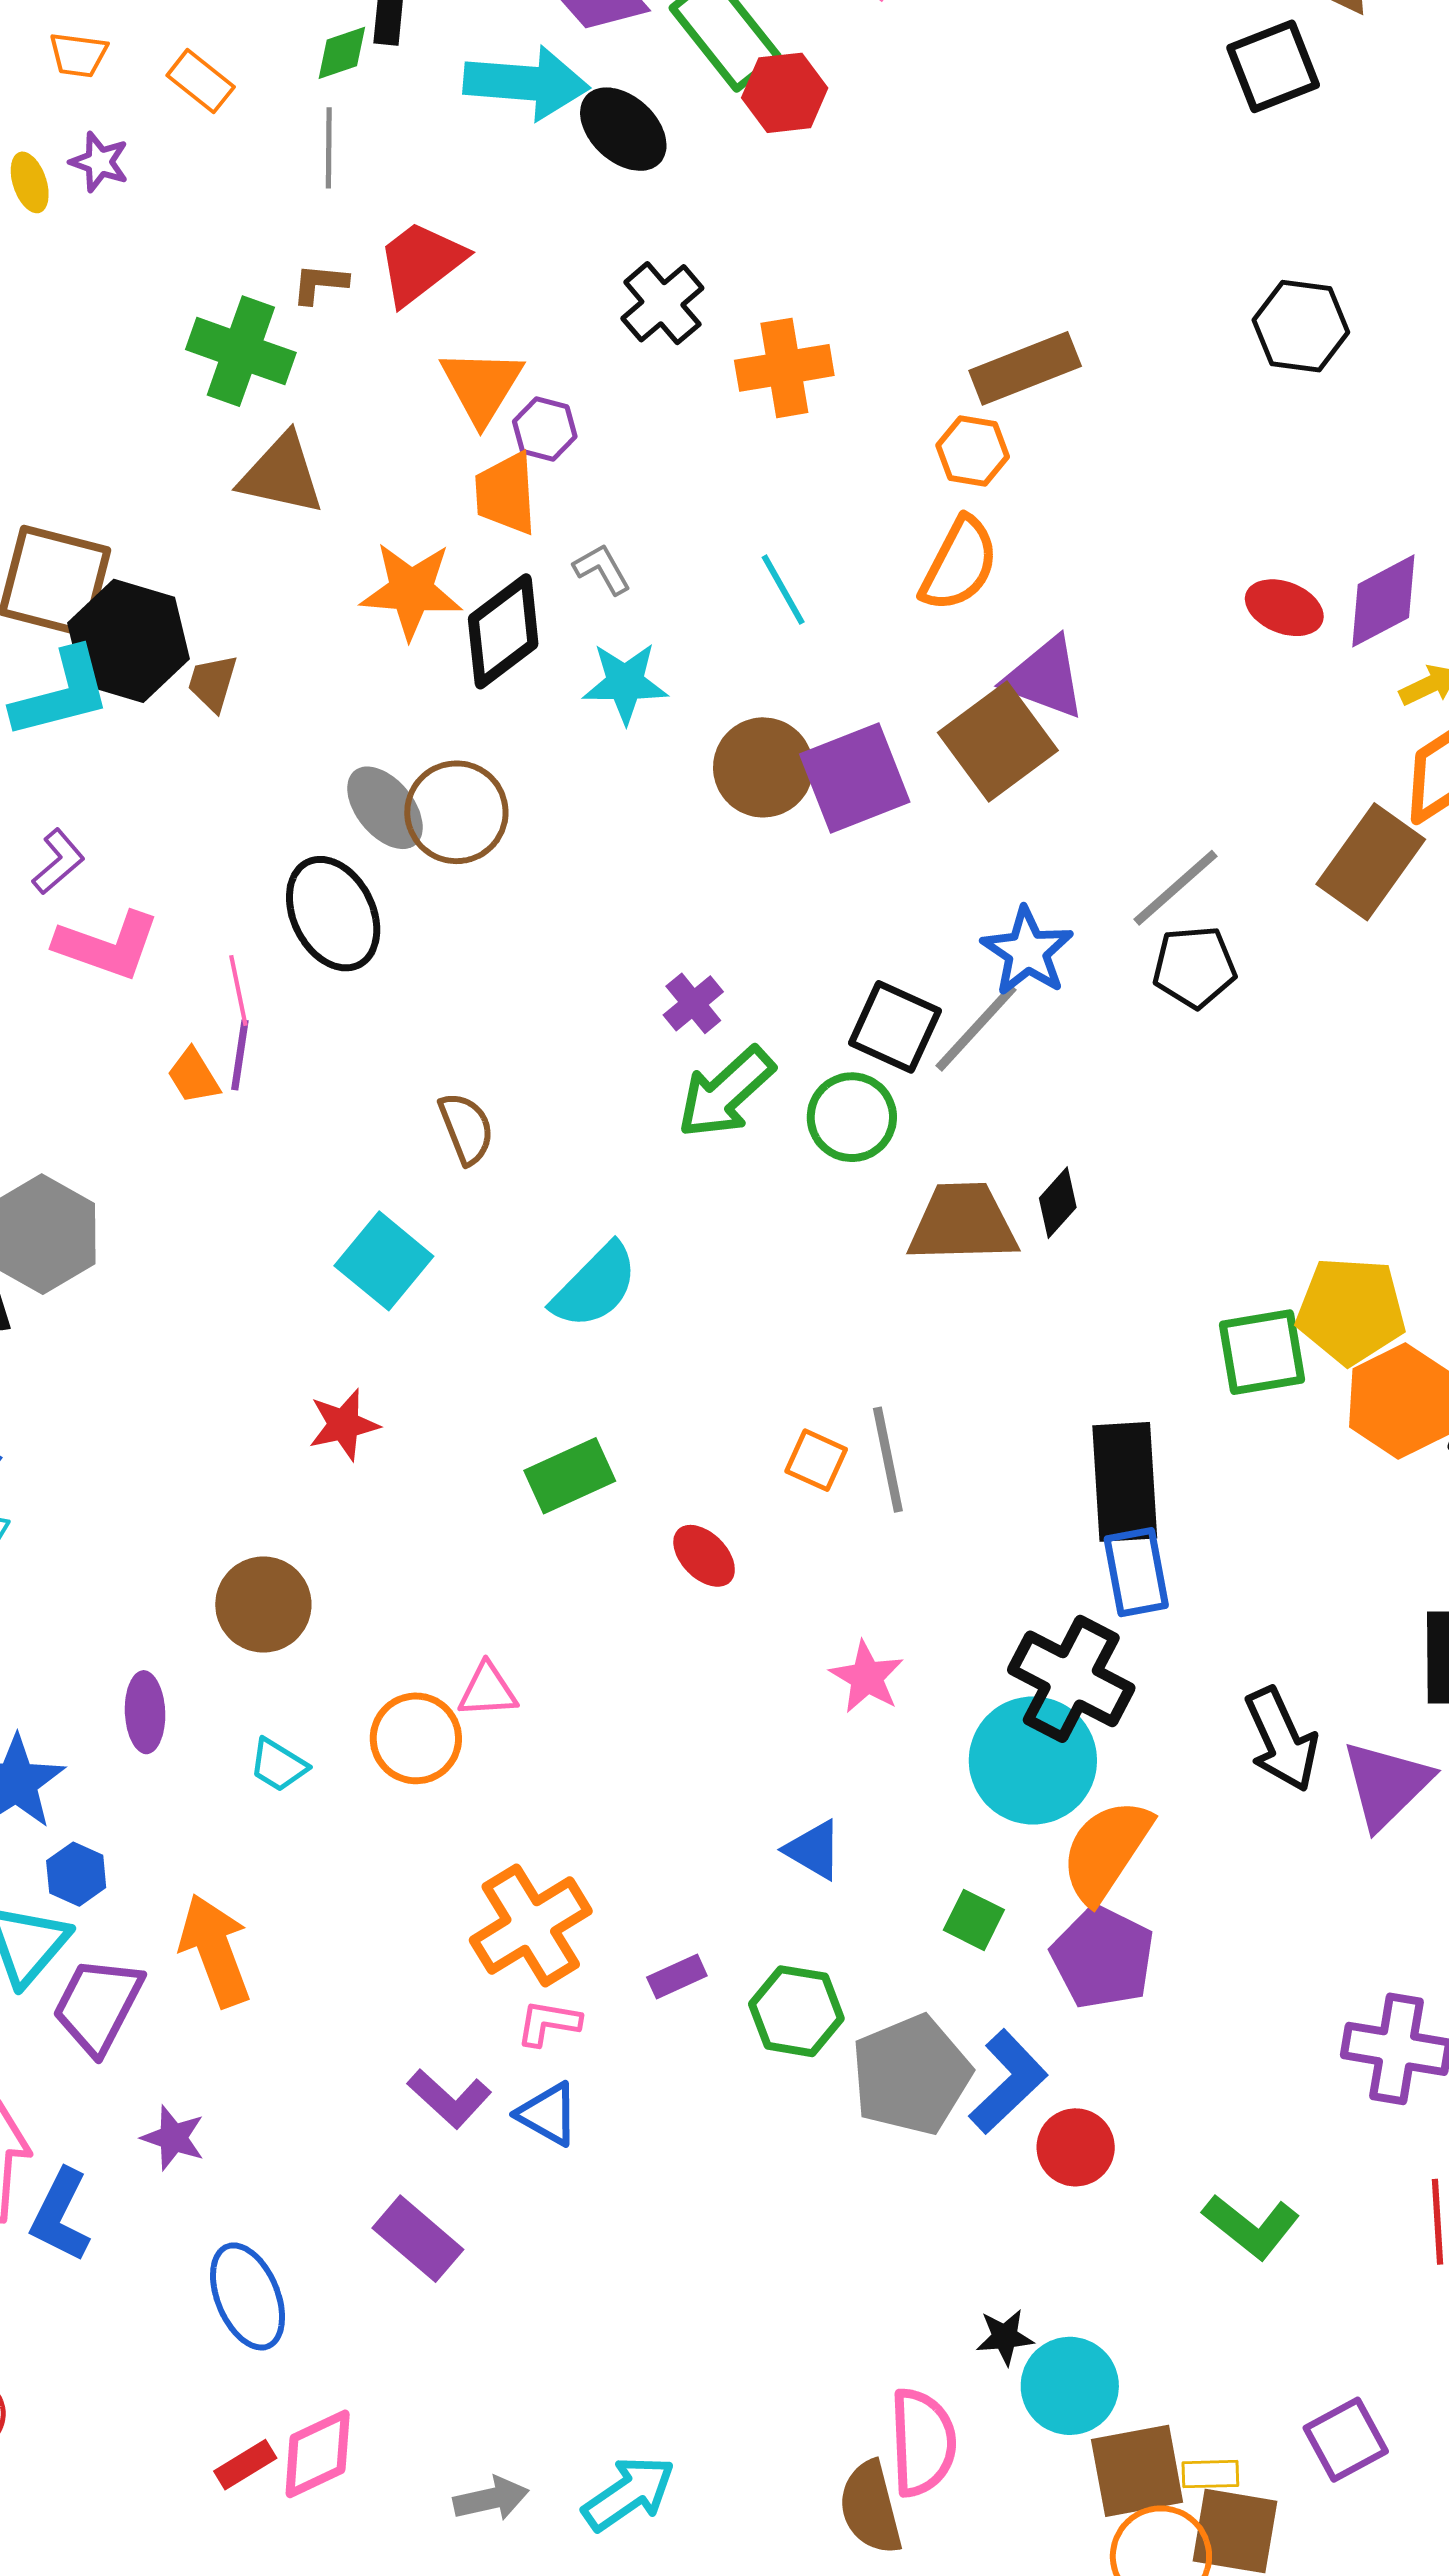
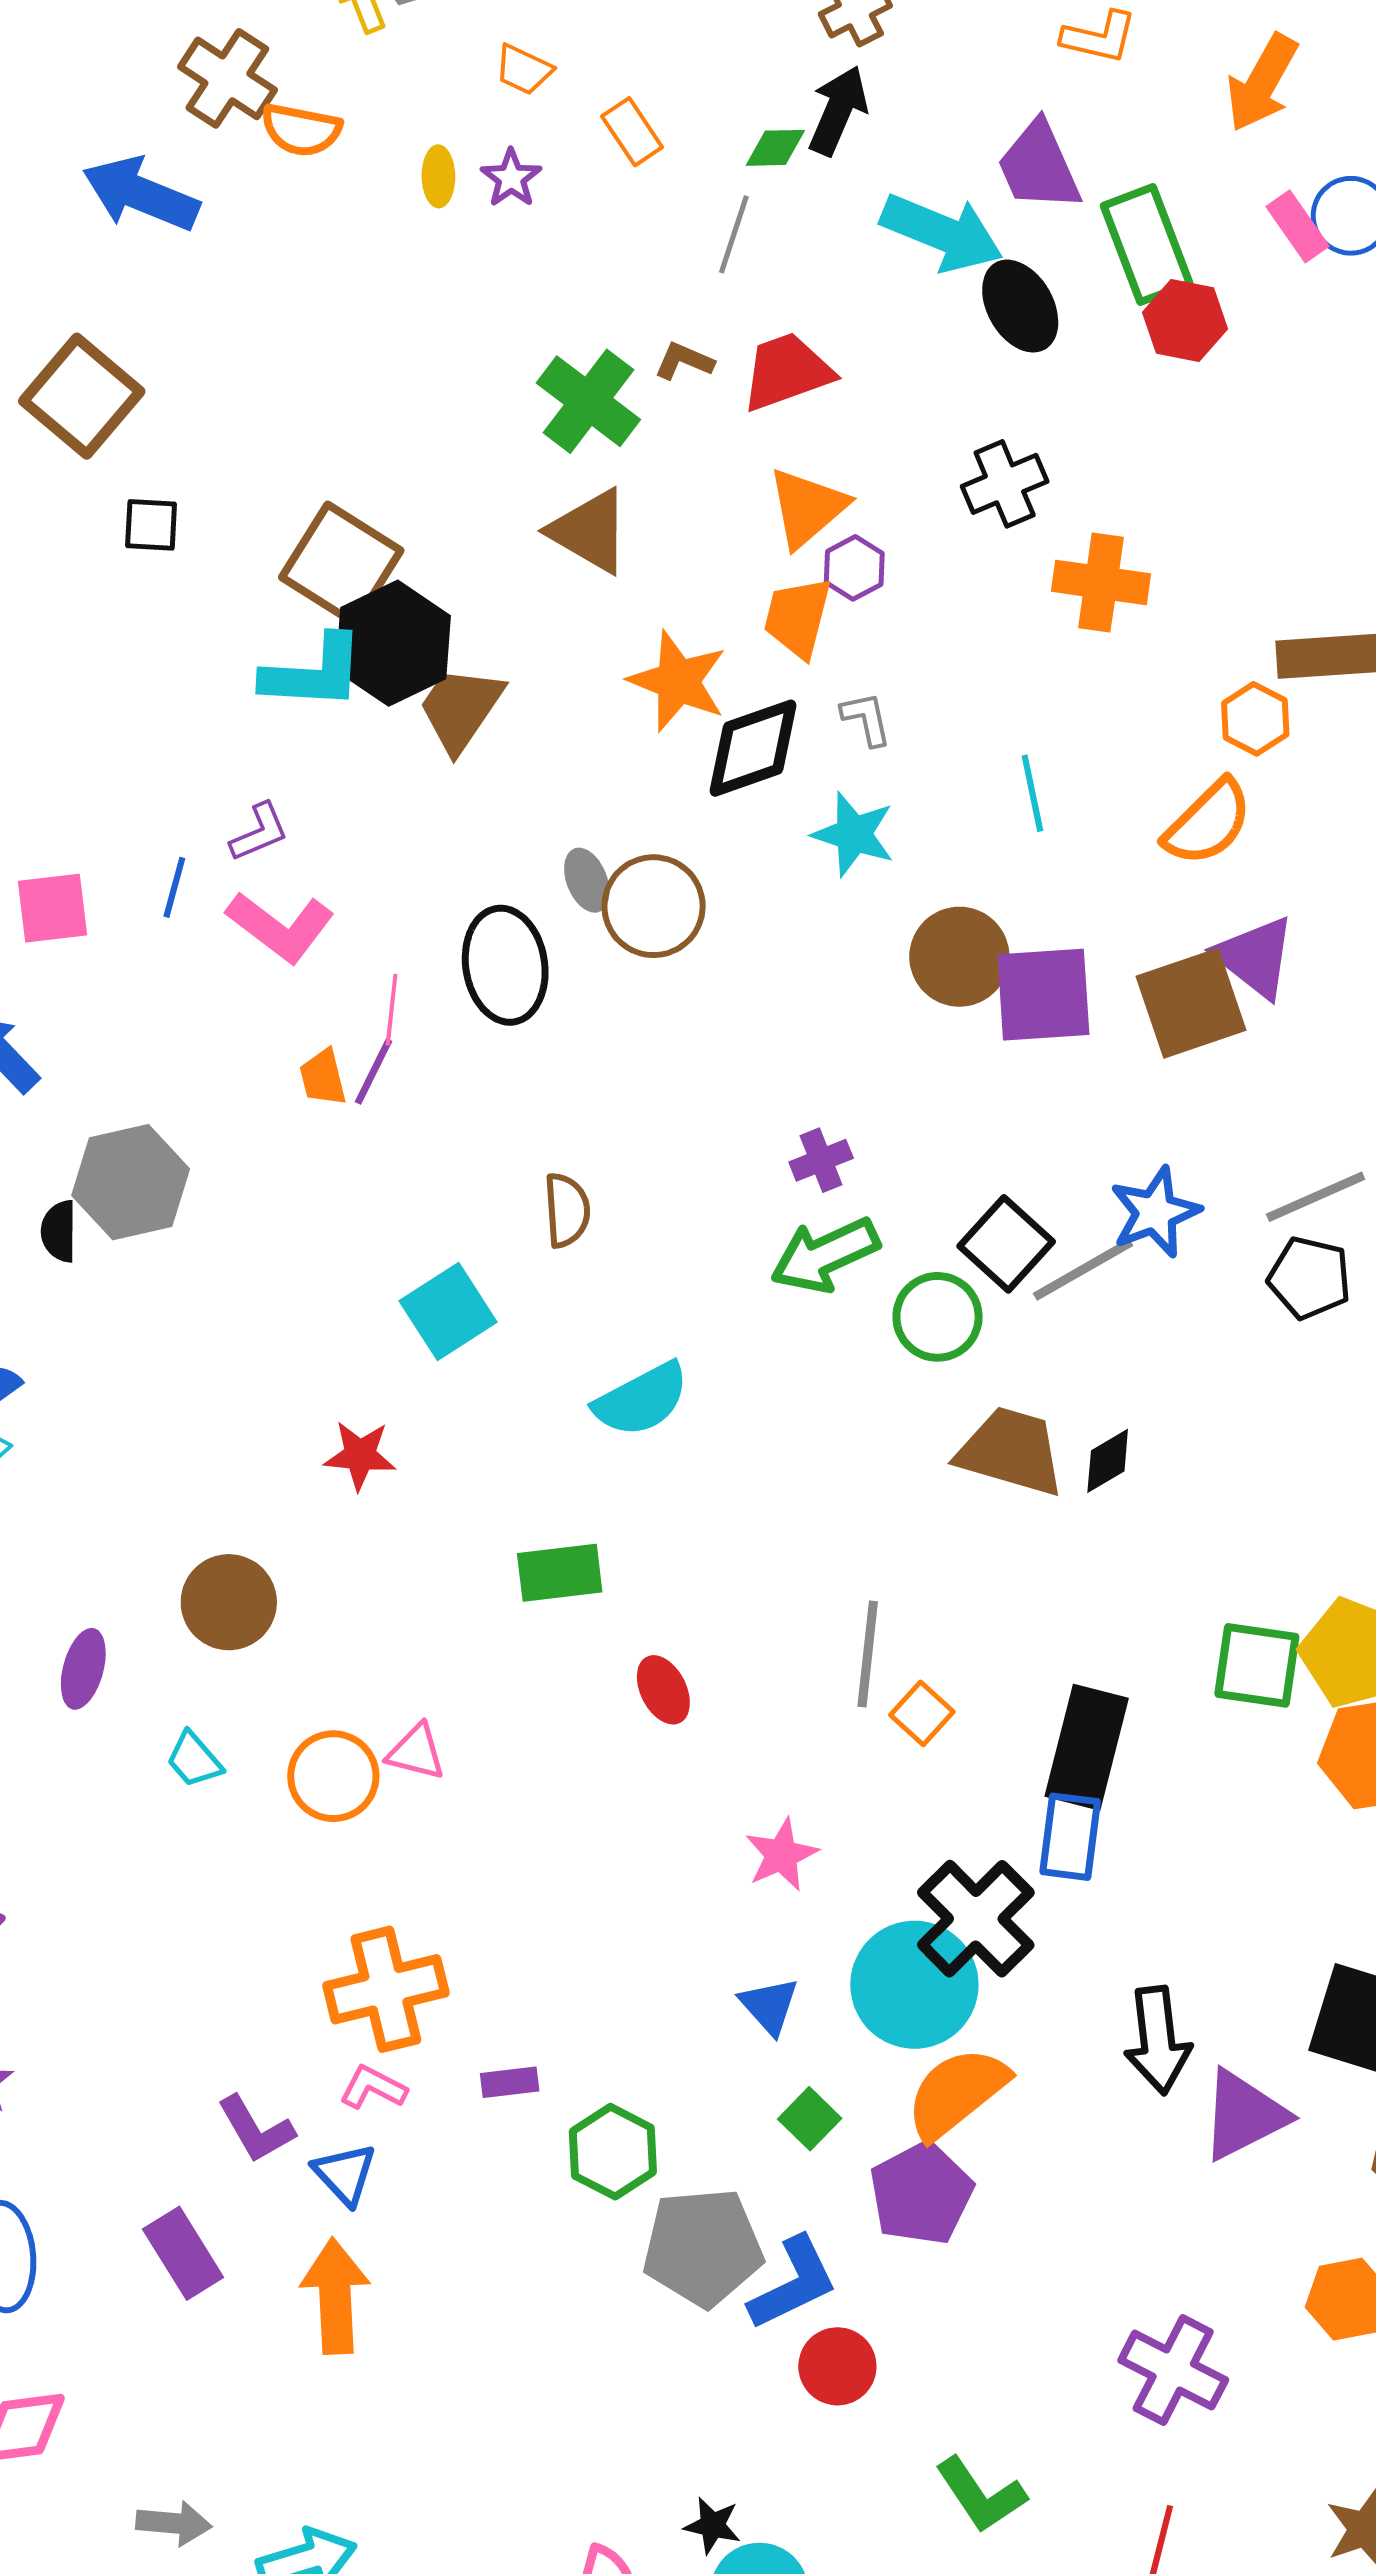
brown trapezoid: (213, 683) -> (461, 709), size x1.6
gray ellipse: (385, 808) -> (587, 880), size x0.7
orange square: (816, 1460) -> (922, 1713), moved
blue triangle: (814, 1850) -> (769, 2006), moved
orange arrow: (215, 1950) -> (335, 2296), moved

